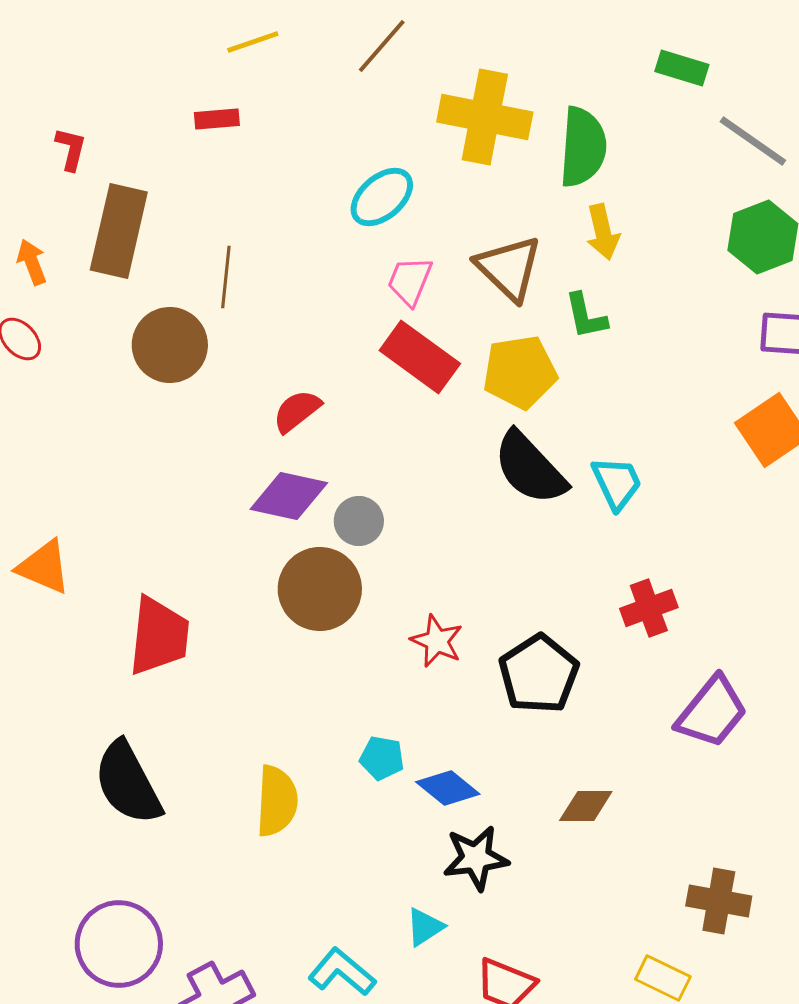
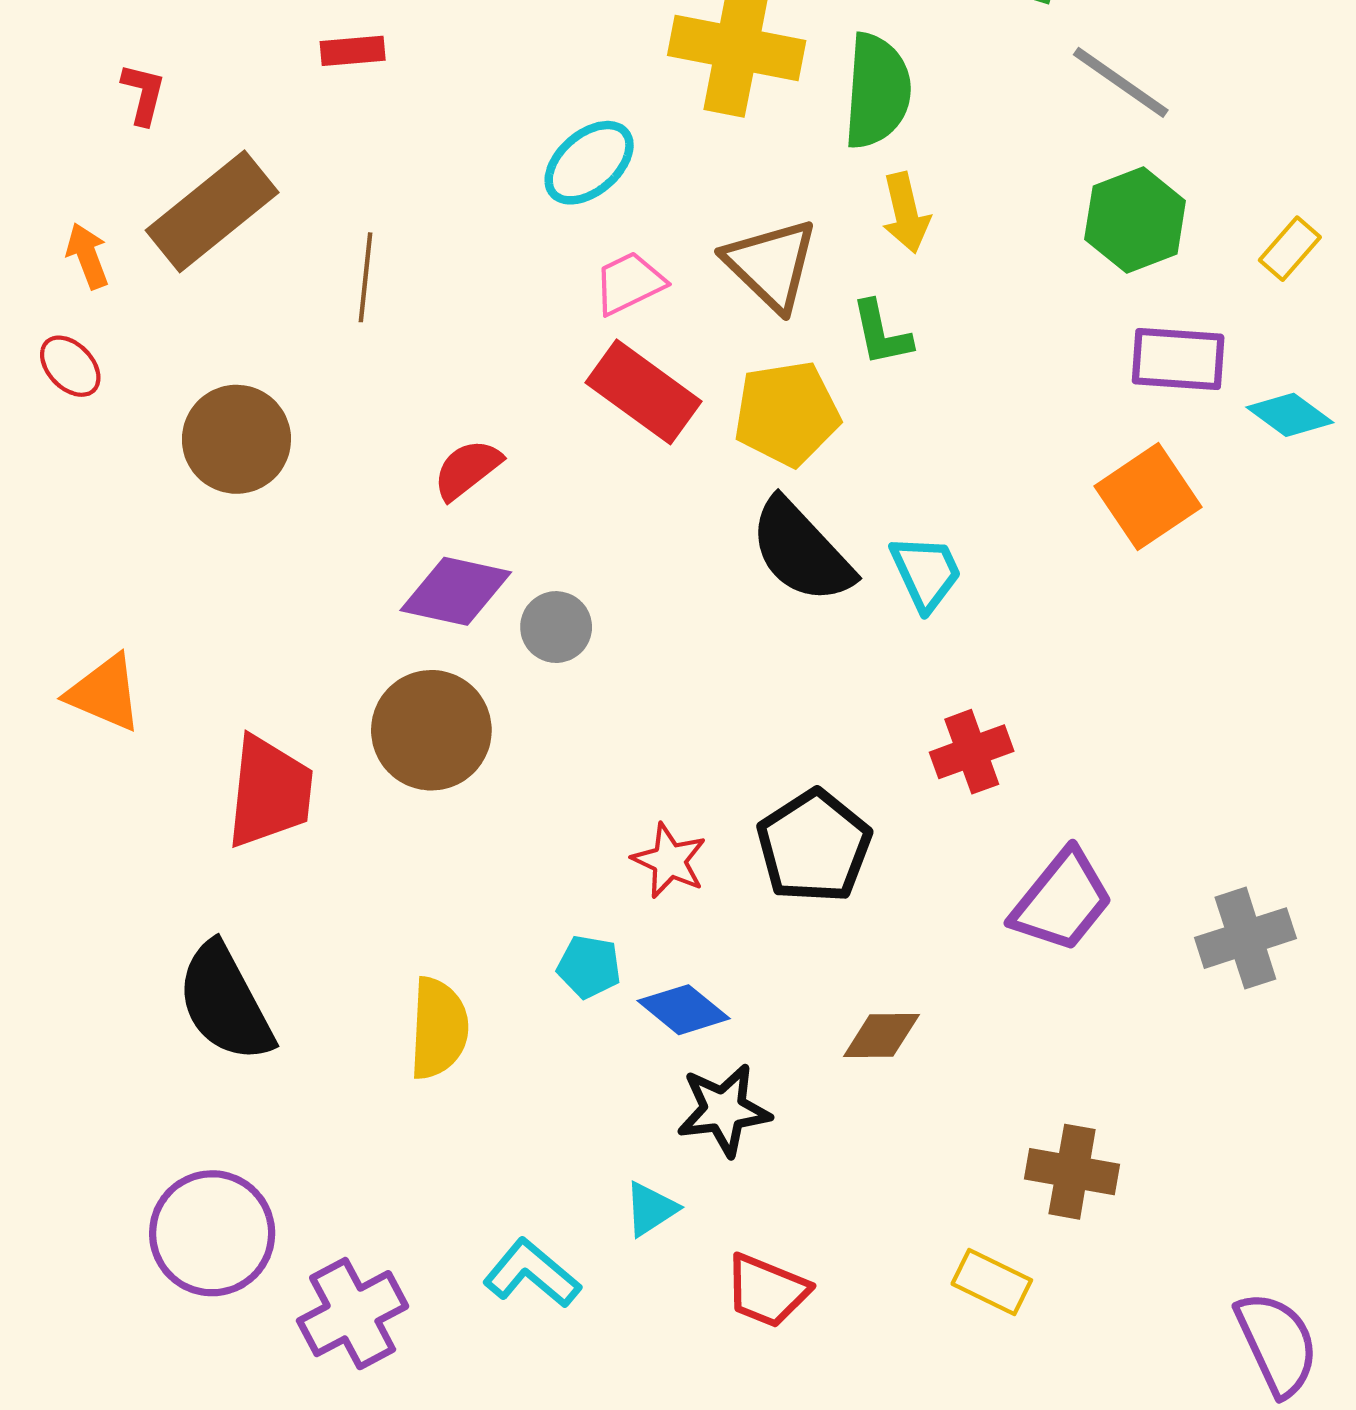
brown rectangle: (119, 231) -> (212, 211), turned 38
pink trapezoid: (410, 281) -> (629, 283), turned 42
brown circle: (170, 345) -> (236, 439), moved
brown circle: (320, 589) -> (431, 730), moved
red star: (437, 641) -> (669, 861), moved

